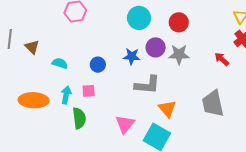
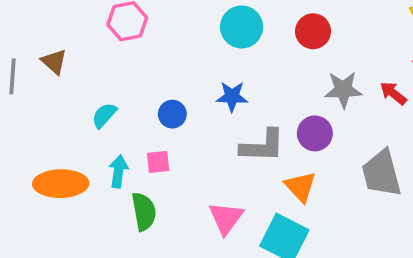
brown triangle: (32, 47) -> (54, 62), moved
purple circle: (156, 47) -> (315, 133), moved
gray star: (179, 54) -> (343, 90), moved
cyan semicircle: (60, 63) -> (104, 115), turned -63

